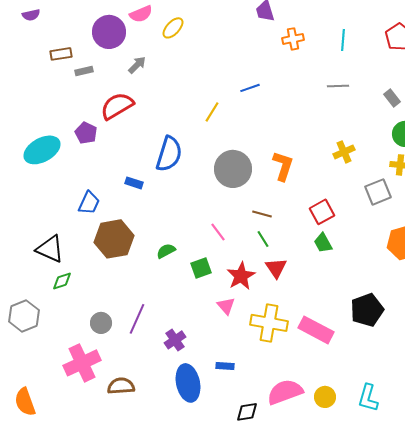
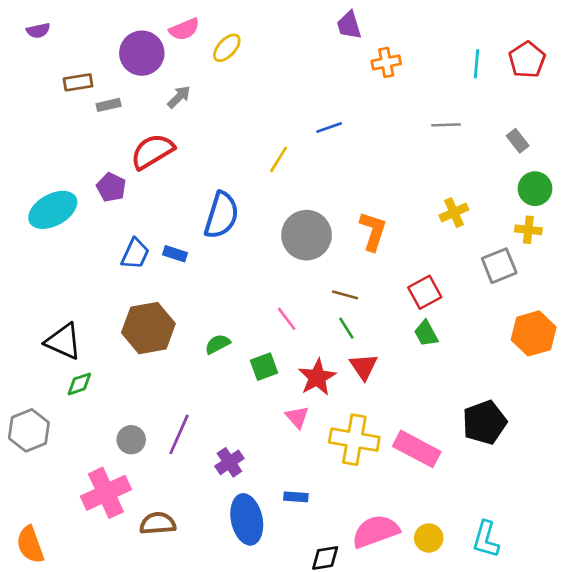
cyan line: (343, 40) -> (477, 64), moved
blue trapezoid: (89, 203) -> (135, 254), moved

